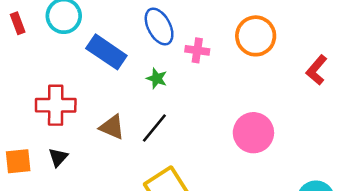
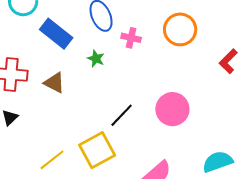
brown triangle: (112, 127) -> (54, 83), moved
black line: (154, 128) -> (122, 115), moved

